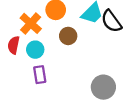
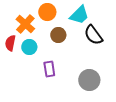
black semicircle: (111, 21) -> (93, 35), moved
purple rectangle: (40, 75) -> (49, 69), moved

